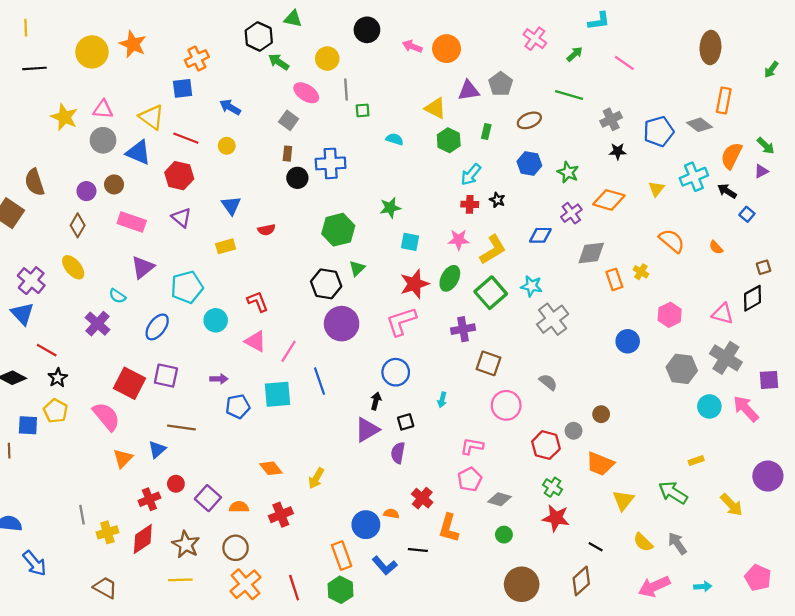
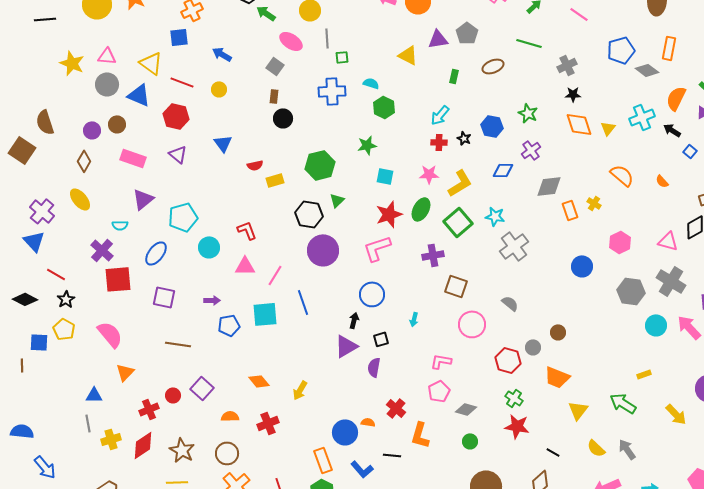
blue pentagon: (659, 131) -> (621, 50), moved
green hexagon: (449, 140) -> (384, 107), moved
blue cross: (331, 163) -> (332, 91), moved
blue hexagon: (529, 163) -> (492, 126), moved
orange diamond: (609, 200) -> (579, 124), moved, turned 56
yellow rectangle: (226, 246) -> (275, 180), moved
cyan semicircle: (117, 296) -> (120, 225), turned -35
pink triangle: (255, 341) -> (245, 266), turned -30
red square: (130, 383) -> (118, 279), moved, turned -32
blue triangle: (157, 450) -> (94, 395), moved, turned 42
purple square: (208, 498) -> (202, 388), moved

